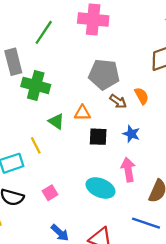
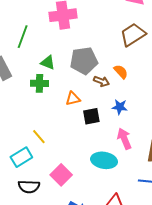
green cross: (36, 85) -> (40, 83), moved, size x0.7
green triangle: (56, 121) -> (48, 63), moved
pink square: (50, 193) -> (61, 175), size x1.5

